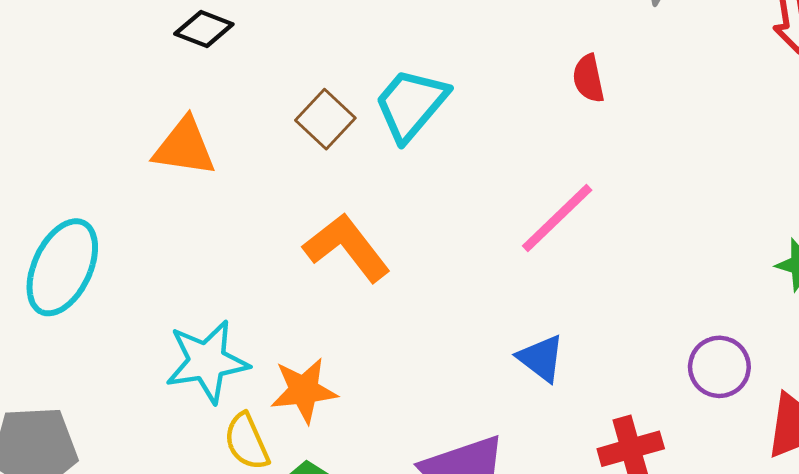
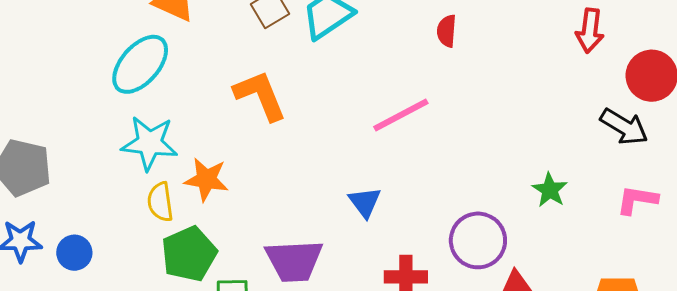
cyan ellipse: (62, 267) -> (140, 64), moved
purple circle: (719, 367) -> (478, 240), size x1.4

